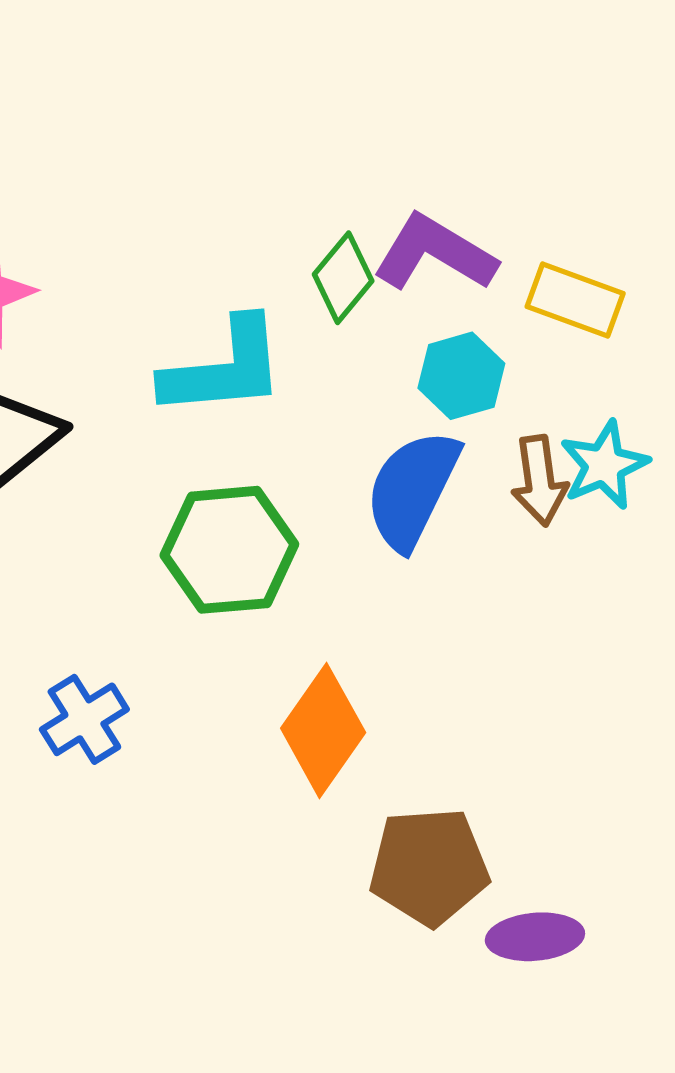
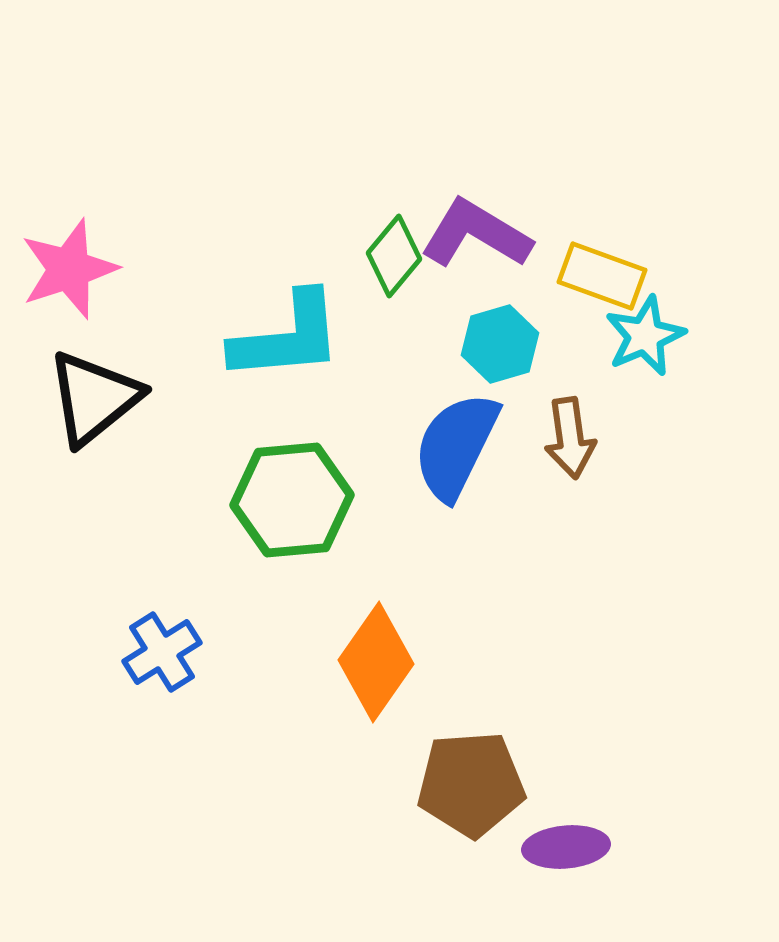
cyan star: (604, 465) -> (645, 336), moved

